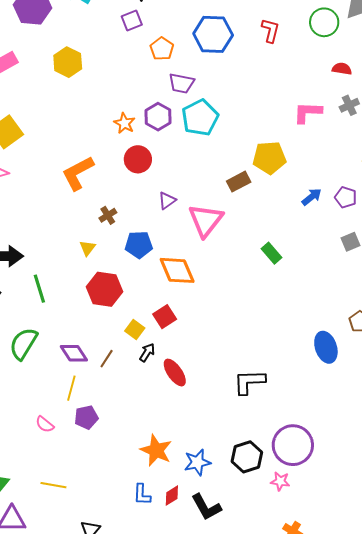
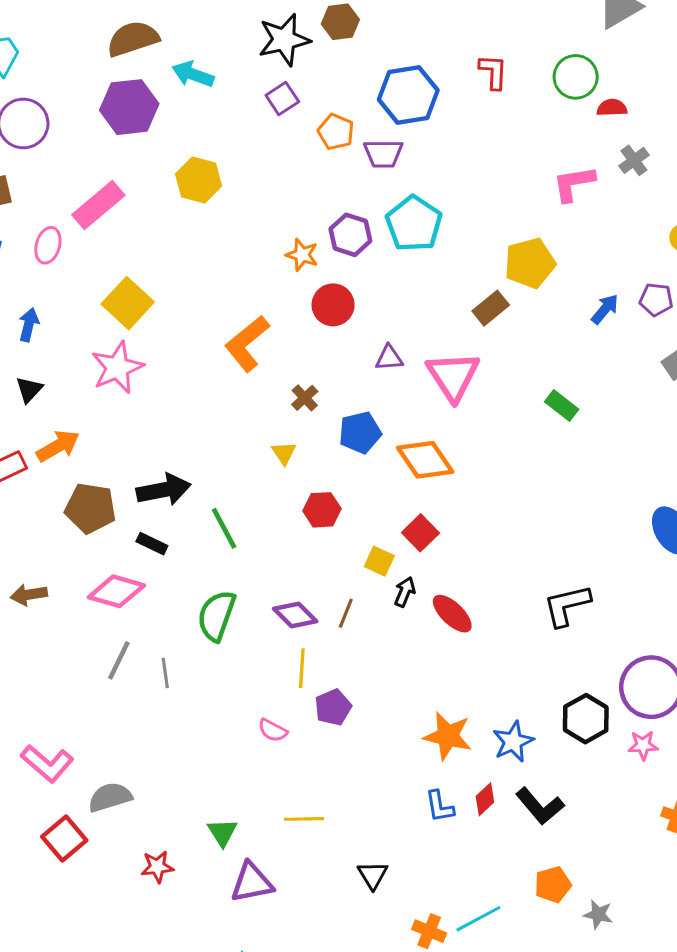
green circle: (324, 22) -> (576, 77), moved
purple trapezoid: (181, 83) -> (383, 154), moved
purple triangle: (167, 201) -> (389, 358), turned 42
red hexagon: (105, 289) -> (322, 510), size x0.7

